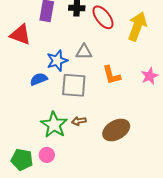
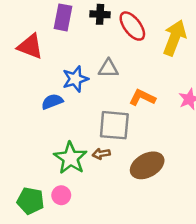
orange L-shape: (112, 75) -> (142, 98), turned 130
gray square: (74, 85) -> (114, 125), moved

